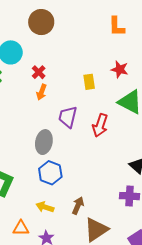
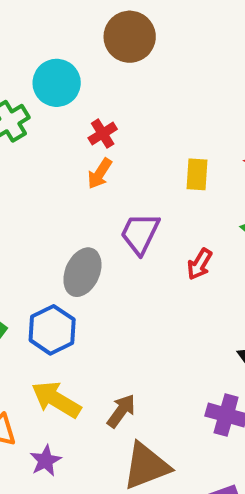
red arrow: (100, 125) -> (200, 264), size x0.7
blue hexagon: (50, 173) -> (52, 330), moved
yellow arrow: (45, 207) -> (56, 400), size x1.4

